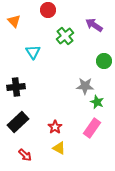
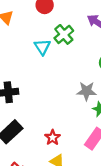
cyan triangle: (33, 52) -> (42, 47), moved

